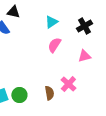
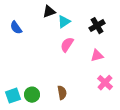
black triangle: (13, 12) -> (49, 12), moved, turned -32
pink cross: (68, 84) -> (105, 83), moved

